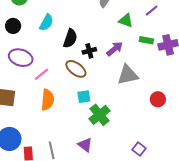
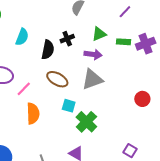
green triangle: (126, 21) -> (99, 34), moved, turned -35
purple arrow: (115, 49) -> (93, 54), turned 54
black cross: (89, 51) -> (67, 39), moved
gray triangle: (128, 75) -> (92, 79), moved
cyan square: (84, 97) -> (69, 106), turned 32

